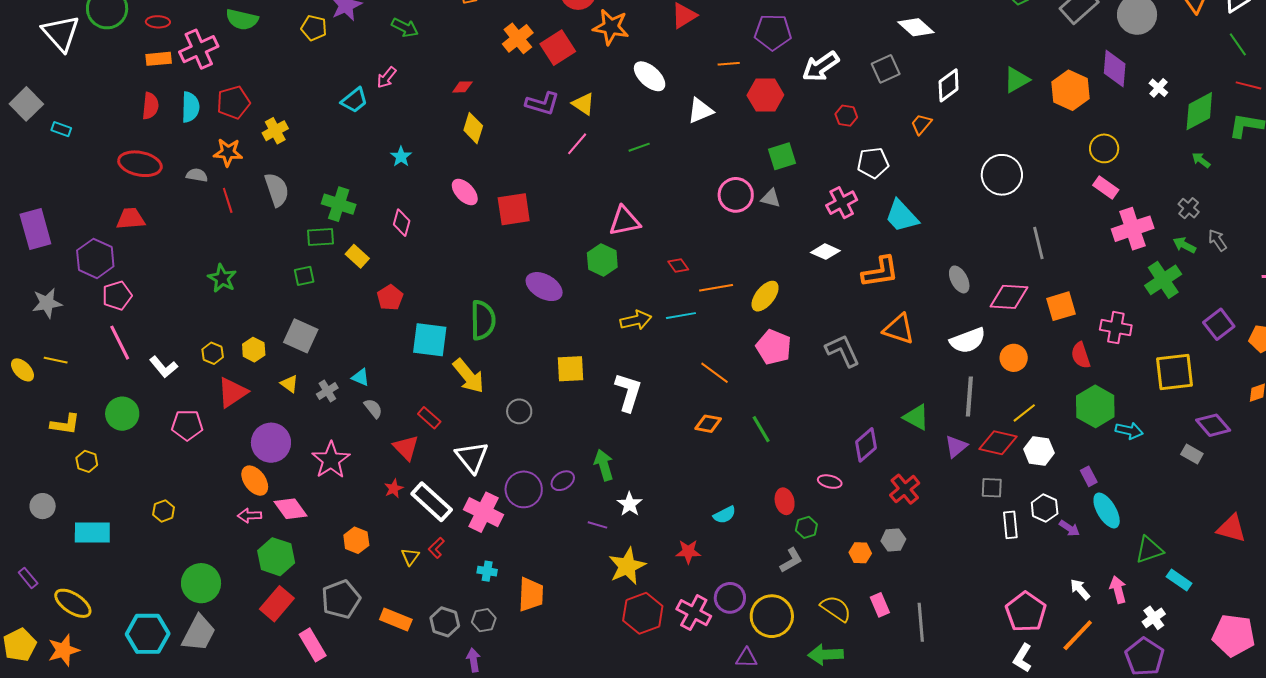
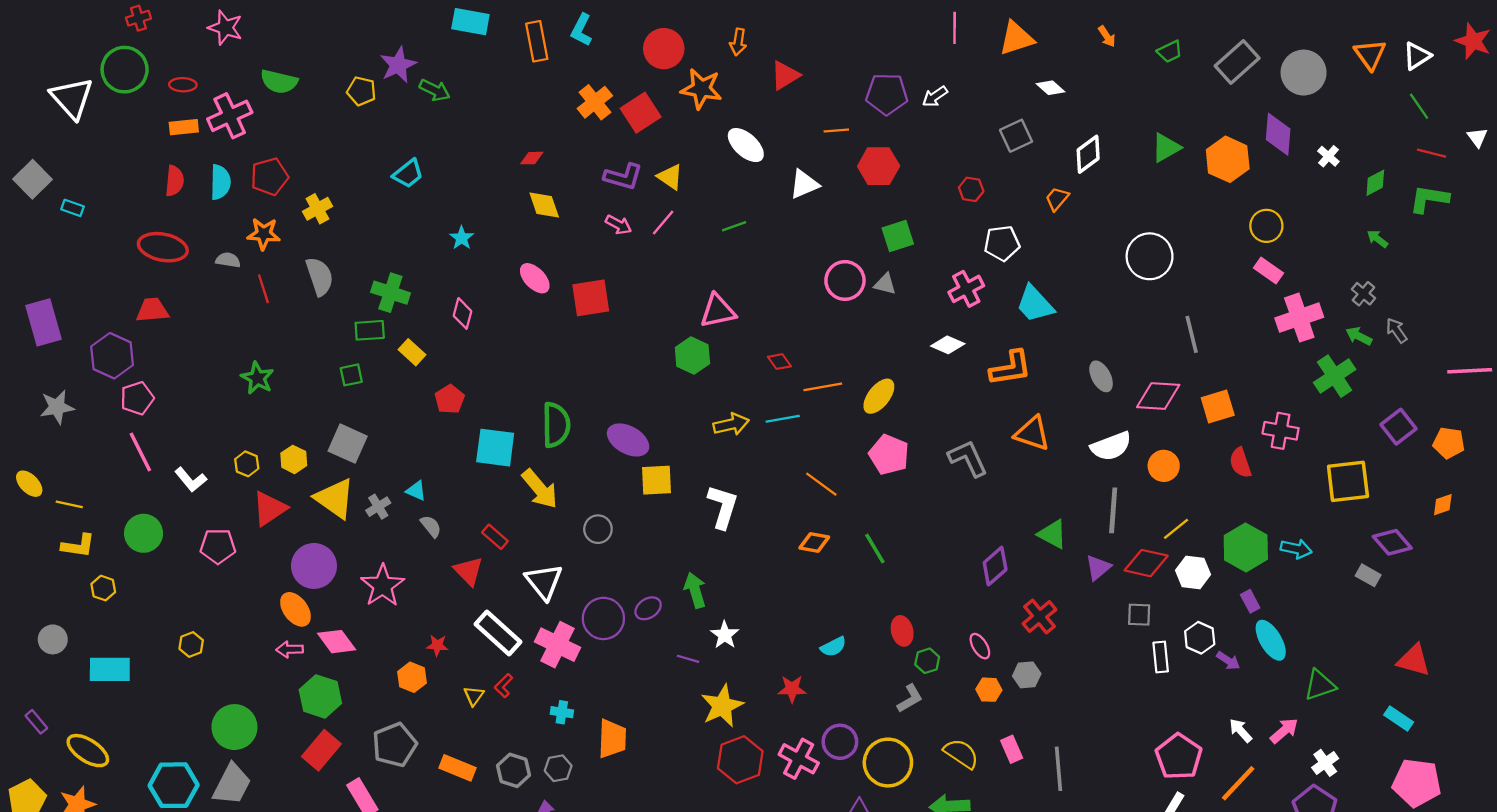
white diamond: (916, 27) -> (1051, 88), size x0.7
green arrow: (405, 28) -> (435, 90), moved
white arrow: (821, 66) -> (935, 96), moved, size x0.6
pink arrow: (387, 77) -> (618, 225), moved, turned -100
green diamond: (1199, 111) -> (1375, 183), size x0.6
yellow diamond: (473, 128) -> (544, 205), turned -36
purple ellipse: (544, 287) -> (628, 440), moved
yellow line: (56, 360) -> (69, 504), moved
yellow triangle: (289, 384) -> (335, 498), size x2.0
green hexagon: (1095, 406) -> (1246, 547), moved
pink ellipse: (830, 482) -> (980, 646), moved, turned 45
red star: (394, 489) -> (437, 645), moved, turned 30
cyan rectangle: (1179, 580) -> (1399, 719), moved
pink arrow: (1118, 590) -> (1284, 731), turned 64

